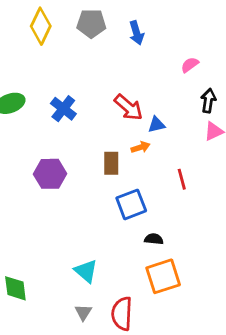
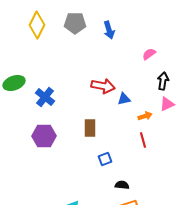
red arrow: (129, 107) -> (103, 86), turned -30
blue cross: (63, 109) -> (45, 97), moved
orange arrow: (141, 147) -> (145, 116), moved
blue square: (131, 204) -> (105, 159), size x0.6

